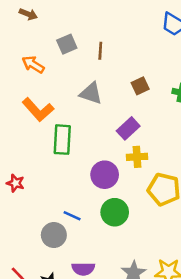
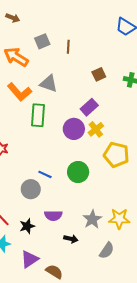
orange arrow: (33, 65) -> (16, 57), size x1.4
gray triangle: (91, 93) -> (49, 83), moved
yellow cross: (137, 157) -> (96, 129), turned -35
purple circle: (105, 175) -> (74, 129), moved

